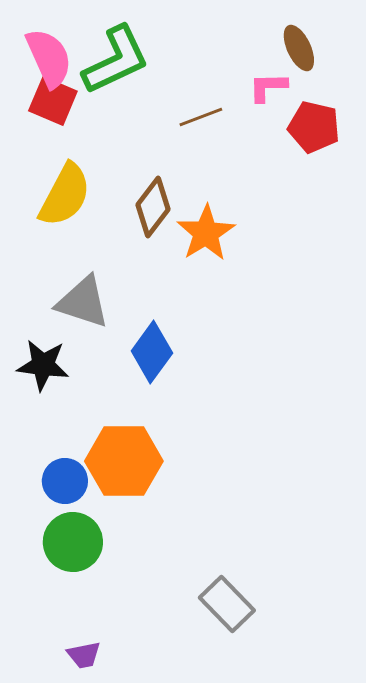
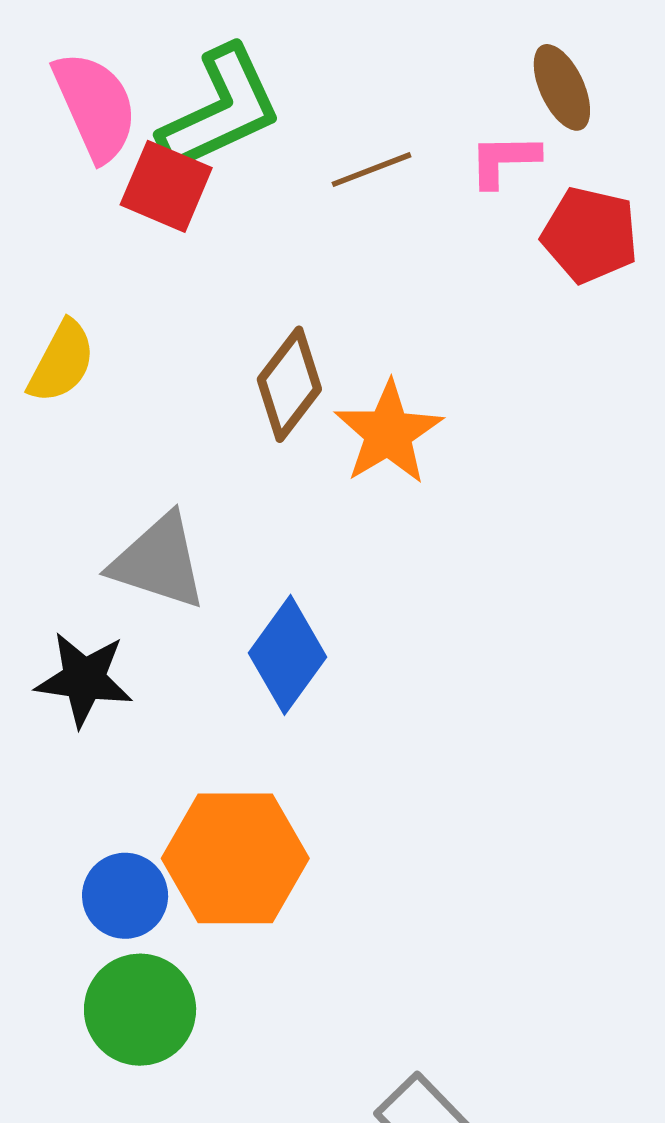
red square: (53, 101) -> (166, 186), moved
brown line: (201, 117) -> (371, 170), moved
yellow semicircle: (65, 195) -> (62, 362), moved, size x0.7

